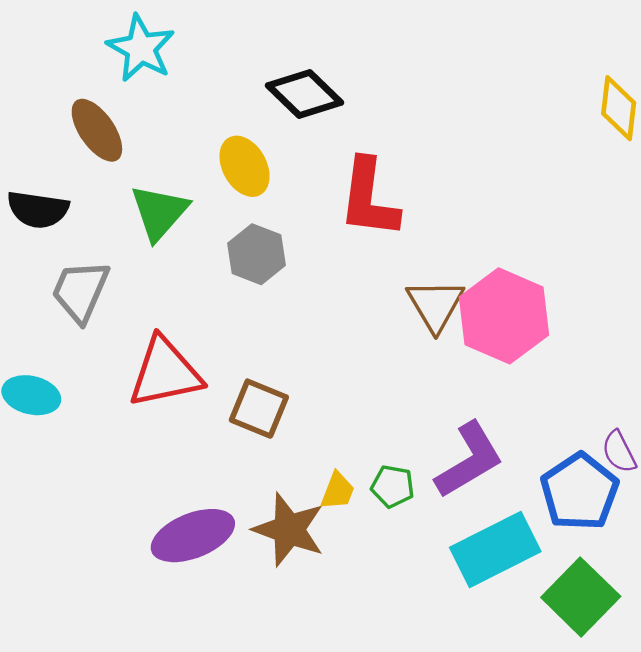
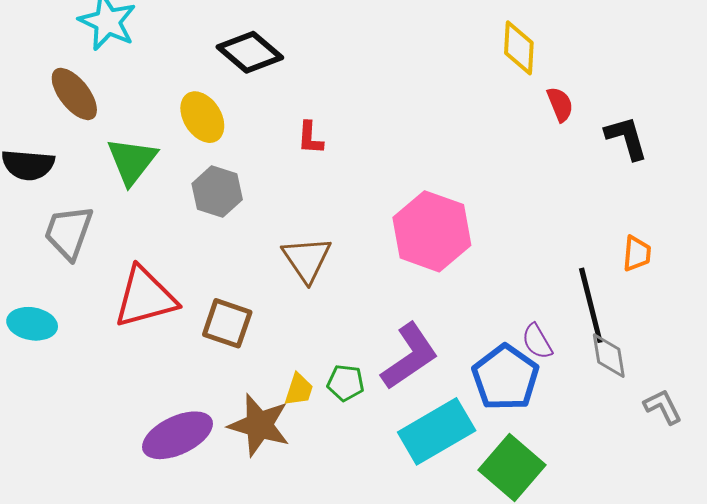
red L-shape: (369, 198) -> (310, 138), size x0.5
brown triangle: (435, 305) -> (307, 259), moved

